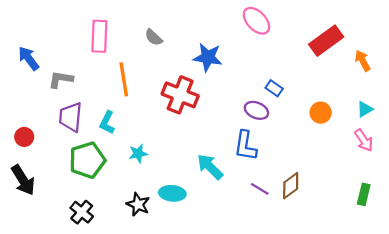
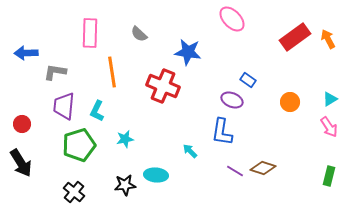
blue arrow: (29, 58) -> (26, 53), turned -55
orange arrow: (363, 61) -> (328, 39), moved
cyan arrow: (210, 167) -> (190, 151), size x0.6
brown diamond: (291, 186) -> (263, 168), turned 55
black star: (138, 204) -> (125, 185), turned -30

